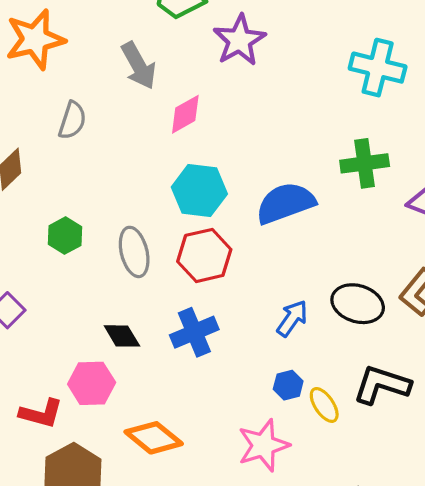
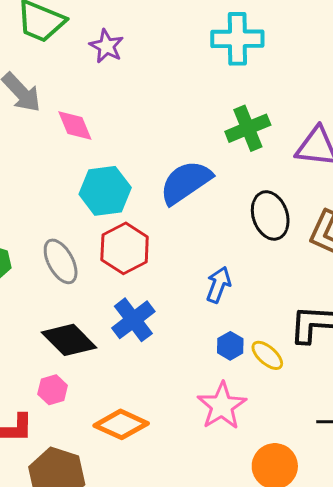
purple star: (239, 40) -> (106, 46), size x0.7
pink diamond: (185, 114) -> (75, 125), turned -69
black ellipse: (358, 304) -> (270, 215), moved, turned 69
black diamond: (122, 336) -> (69, 340), size x1.5
pink hexagon: (92, 383) -> (53, 390), size x0.7

